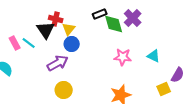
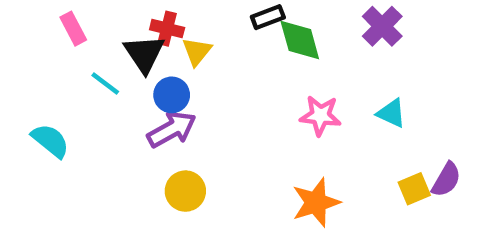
purple cross: (133, 18) -> (382, 26), moved
pink rectangle: (15, 43) -> (73, 29), moved
blue circle: (72, 44) -> (172, 95), moved
purple semicircle: (178, 75) -> (446, 180), moved

